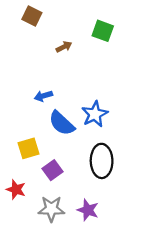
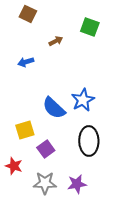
blue arrow: (43, 96) -> (26, 62), moved
purple star: (88, 210) -> (77, 184), turned -30

